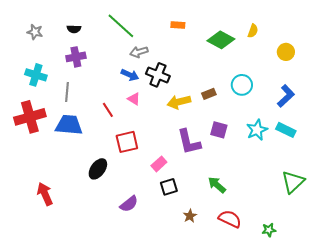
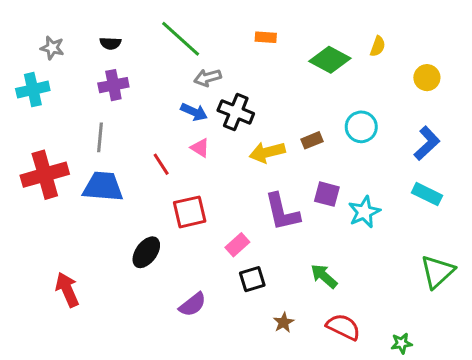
cyan cross: (36, 75) -> (33, 90), moved, turned -30
cyan star: (257, 130) -> (364, 212), moved

